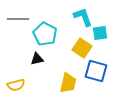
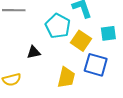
cyan square: (100, 33) -> (108, 33), moved
cyan pentagon: (45, 34) -> (58, 26), moved

